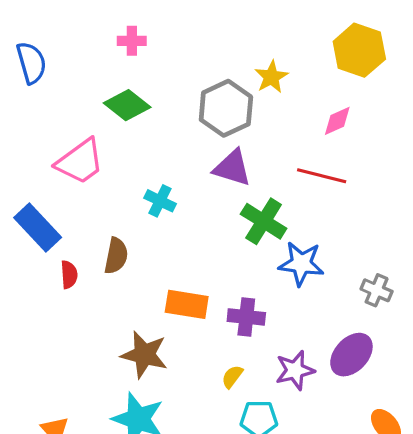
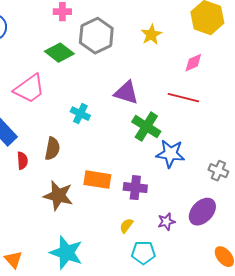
gray hexagon: (226, 108) -> (96, 36), moved
brown star: (144, 355) -> (58, 196), moved
purple star: (295, 370) -> (166, 222), size x0.7

